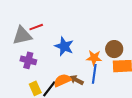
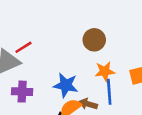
blue star: (64, 46) -> (66, 85), moved
brown circle: (114, 49) -> (94, 40), moved

